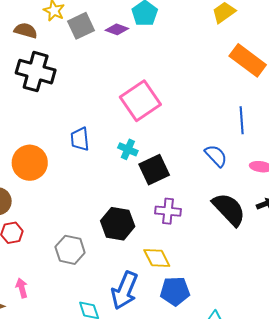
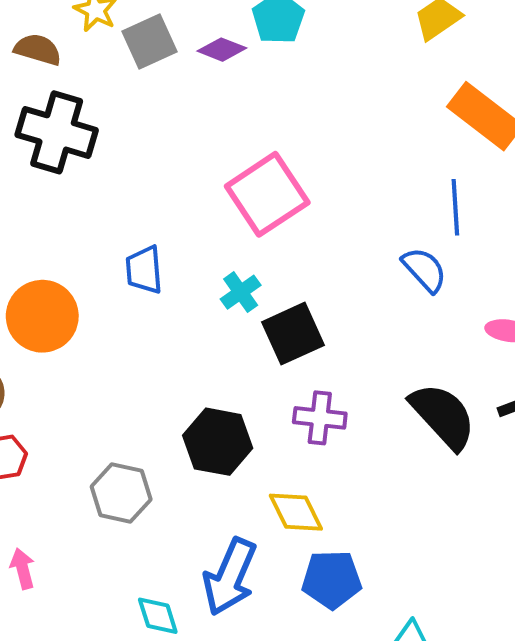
blue line: (242, 120) -> (455, 207), moved
cyan cross: (128, 149) -> (241, 292), turned 30
blue semicircle: (216, 156) -> (424, 270), moved

